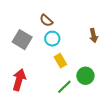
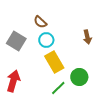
yellow rectangle: (60, 61) -> (54, 62), size x1.5

